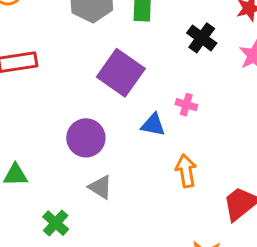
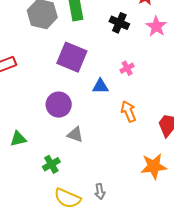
pink cross: (186, 105) -> (127, 68), moved, turned -32
green cross: (56, 223) -> (51, 164), turned 30

